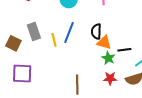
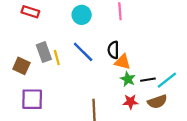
blue line: (69, 32) -> (83, 52), turned -65
yellow line: (54, 40) -> (57, 58), moved
black line: (124, 50) -> (148, 80), moved

